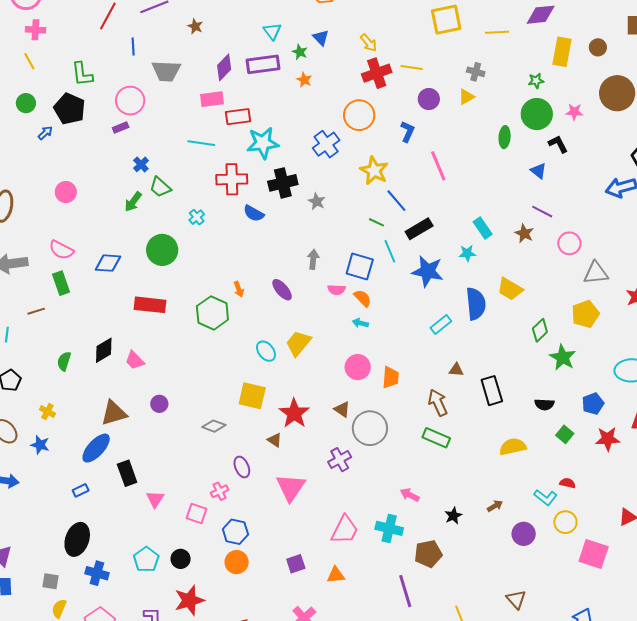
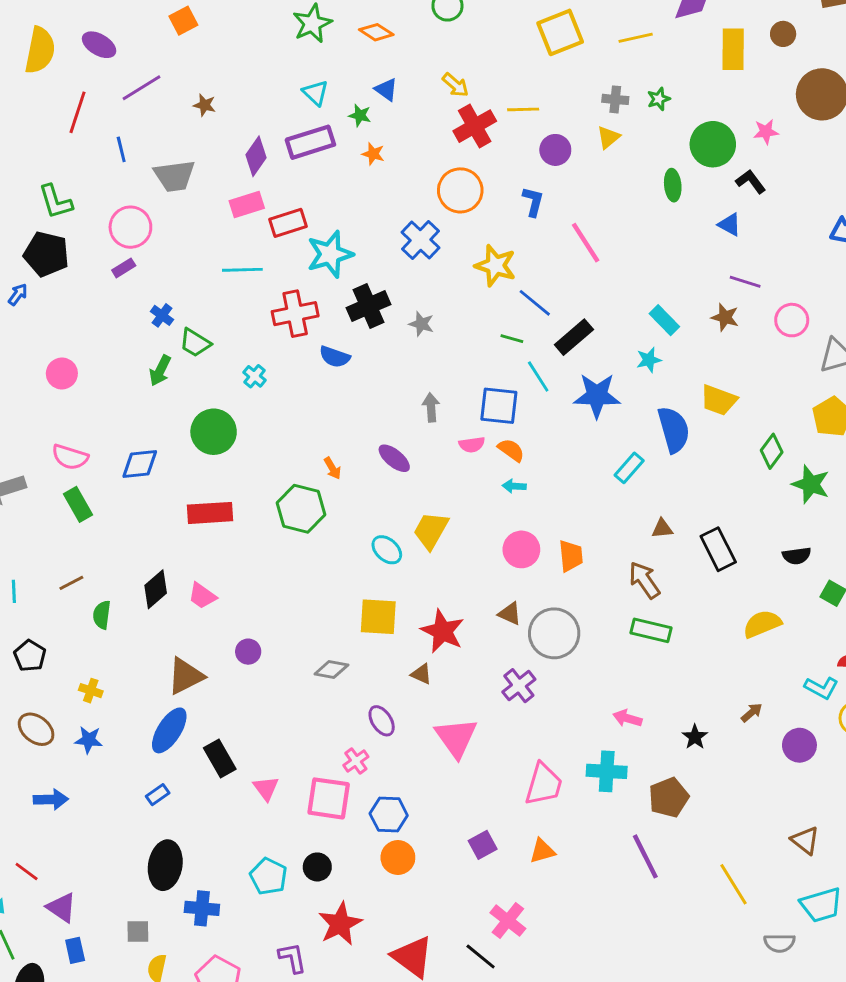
green star: (536, 81) -> (659, 99), moved
brown line: (36, 311) -> (71, 583), moved
pink square: (196, 514) -> (329, 798), size x1.5

